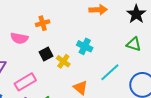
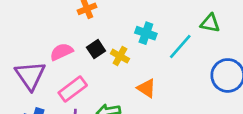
pink semicircle: (19, 38) -> (61, 52), moved, turned 150
cyan line: (110, 72) -> (180, 47), moved

